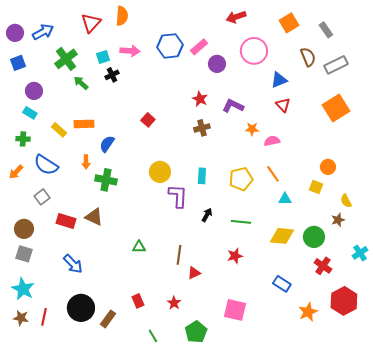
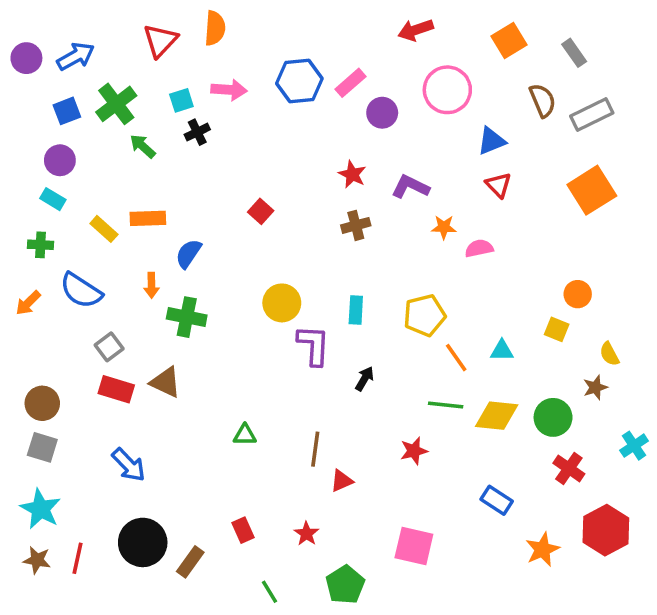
blue square: (18, 63) -> (67, 111), moved
orange line: (273, 174) -> (456, 358), moved
gray square: (42, 197) -> (109, 347), moved
green line: (241, 222) -> (446, 405), moved

